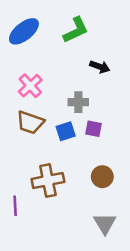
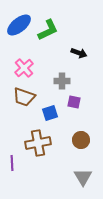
green L-shape: (76, 30) -> (48, 30), moved
blue square: (66, 131) -> (50, 113), moved

